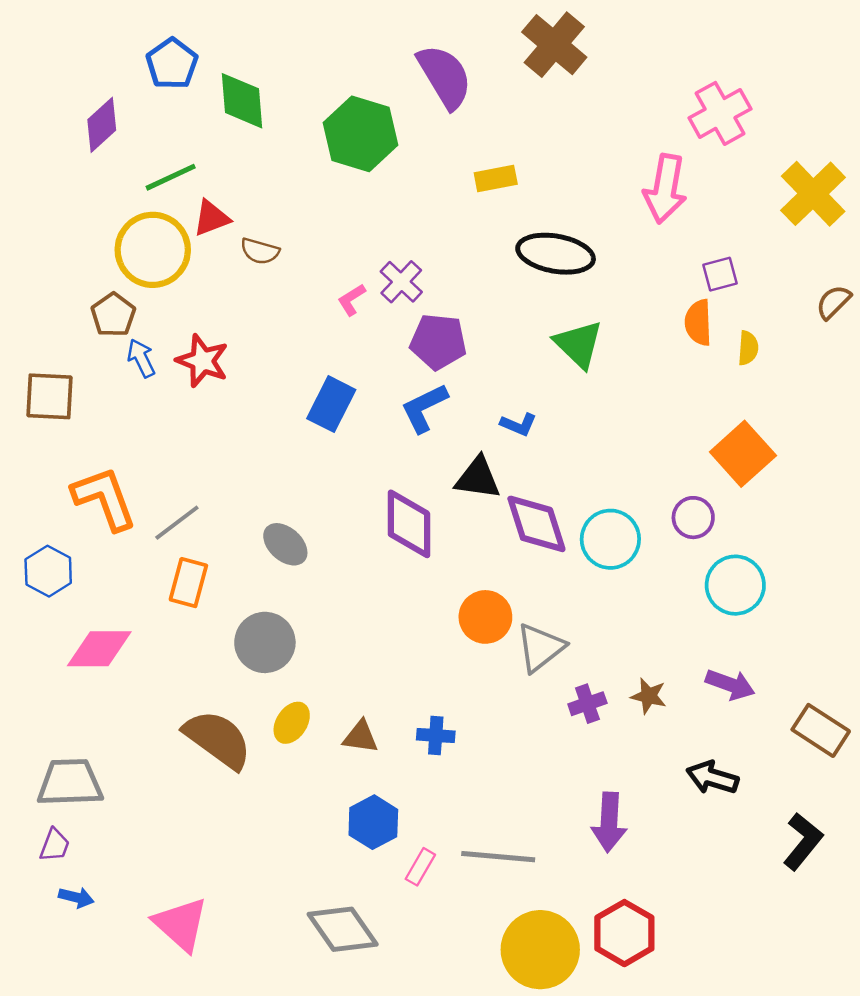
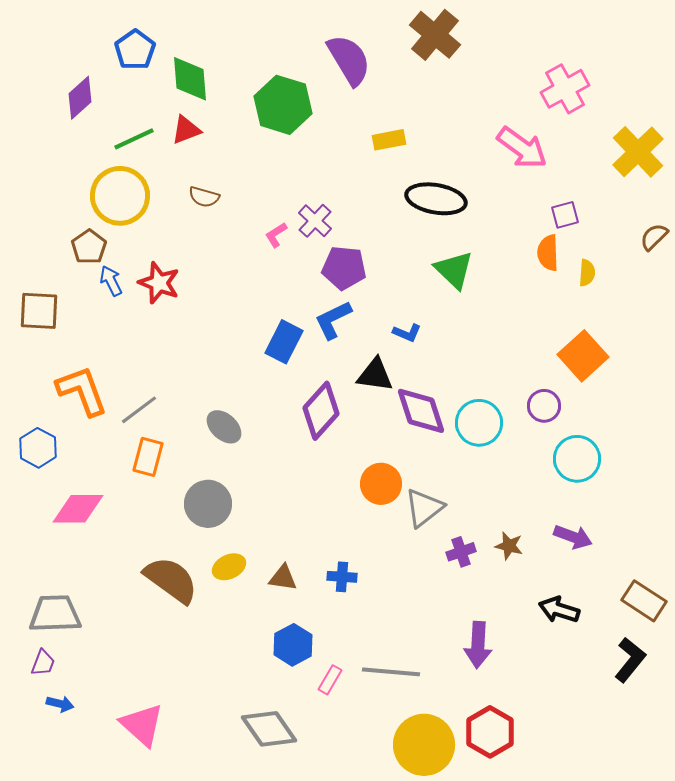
pink arrow: (665, 189) -> (522, 148), turned -64
red triangle: (211, 218) -> (186, 130), moved
blue rectangle: (331, 404) -> (284, 342), moved
purple diamond: (409, 524) -> (321, 411), turned 42
yellow ellipse: (292, 723) -> (229, 567), turned 32
brown rectangle: (821, 730) -> (644, 601), moved

